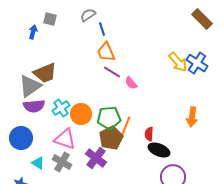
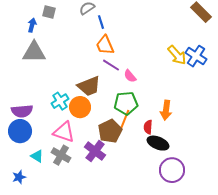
brown trapezoid: (45, 73) -> (89, 86), moved
gray triangle: (30, 86) -> (34, 52), moved, turned 35
purple semicircle: (34, 106) -> (22, 111), moved
orange arrow: (192, 117) -> (166, 110), moved
green pentagon: (109, 118) -> (126, 103), moved

